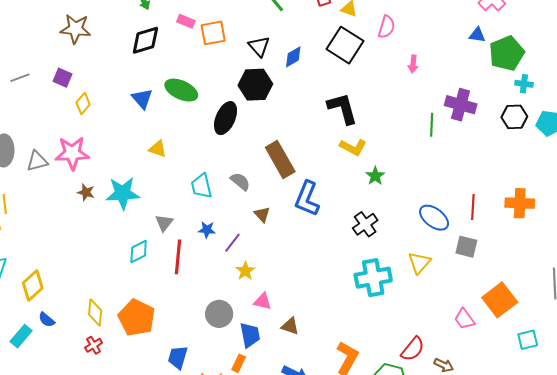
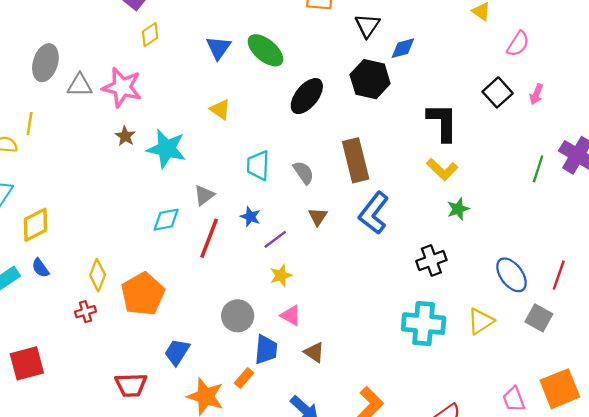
black square: (345, 45) -> (498, 92), moved, size x0.7
black hexagon: (255, 85) -> (370, 79), moved

